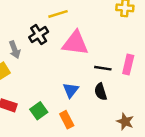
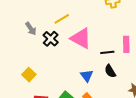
pink triangle: (75, 43) -> (81, 38), turned 35
gray arrow: (15, 50) -> (31, 29), moved

